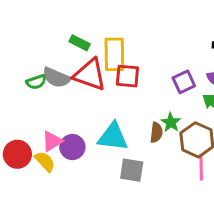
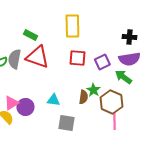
yellow rectangle: (114, 54) -> (72, 26), moved
red square: (127, 76) -> (77, 58), moved
gray semicircle: (56, 78) -> (14, 59), turned 78
cyan triangle: (113, 137) -> (53, 100), size x0.6

